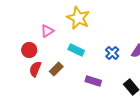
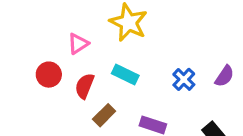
red semicircle: (35, 69) -> (85, 86), moved
brown rectangle: (56, 69) -> (104, 115), moved

